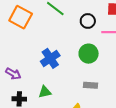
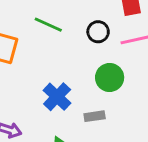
gray rectangle: (90, 85) -> (95, 116), moved

